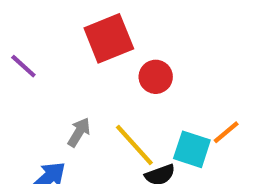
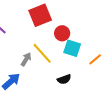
yellow line: (134, 145) -> (42, 53), moved
cyan square: (192, 149) -> (72, 48), moved

